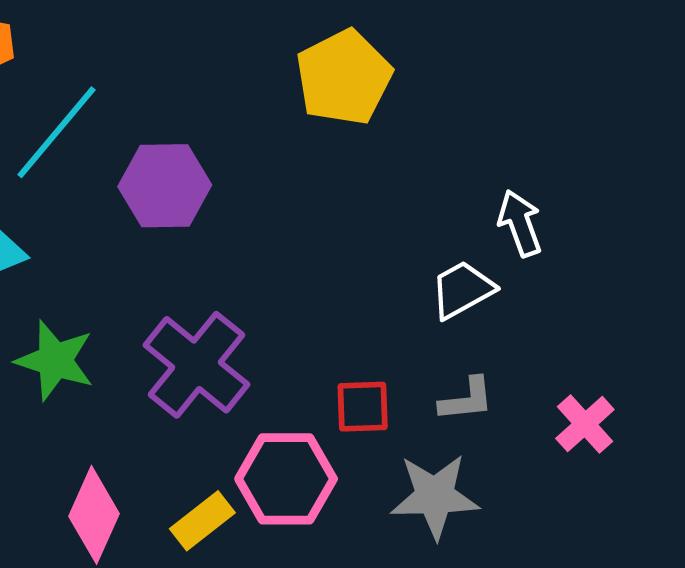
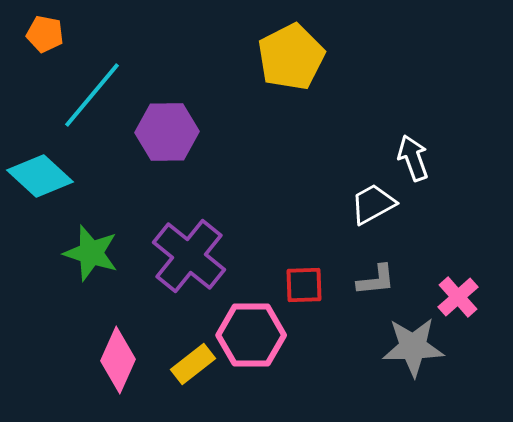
gray star: (435, 496) -> (413, 347), moved

